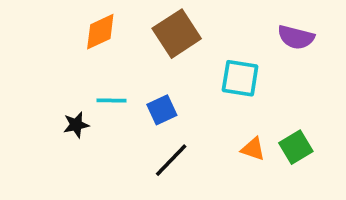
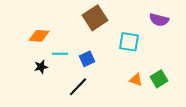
orange diamond: (100, 32) -> (39, 36), moved, turned 30
black line: (171, 160) -> (78, 87), moved

